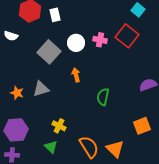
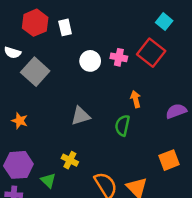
gray square: (49, 52) -> (35, 72), moved
orange arrow: (76, 75) -> (136, 99), moved
gray triangle: (41, 89) -> (81, 116), moved
green triangle: (51, 147) -> (48, 180), moved

